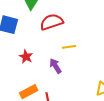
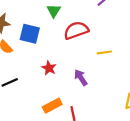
yellow line: (69, 47) -> (104, 52), moved

